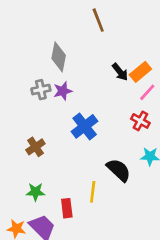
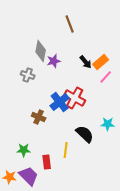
gray cross: (41, 90) -> (28, 75), turned 32
purple star: (63, 91) -> (54, 61), moved
red cross: (140, 121) -> (75, 98), moved, size x1.5
brown cross: (35, 147) -> (39, 117), moved, turned -32

